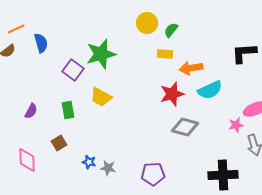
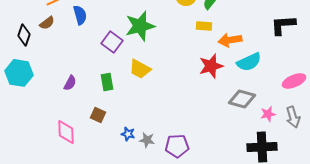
pink star: (236, 125) -> (268, 114), moved
gray diamond: (185, 127) -> (242, 99), moved
brown square: (59, 143) -> (98, 115), turned -35
purple pentagon: (153, 174) -> (177, 146), moved

